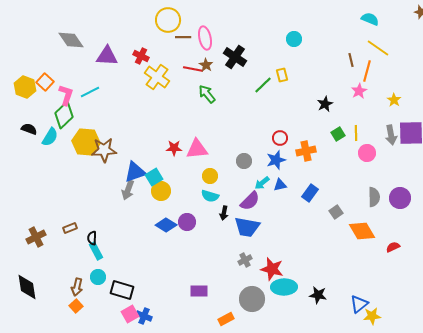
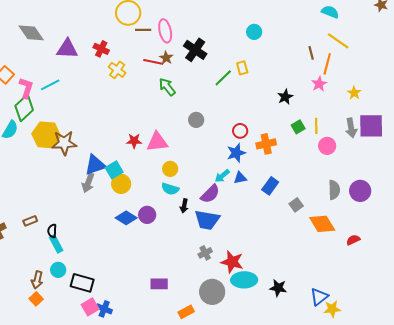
yellow cross: (157, 77) -> (117, 70), size x0.7
gray circle: (244, 161) -> (196, 120), moved

